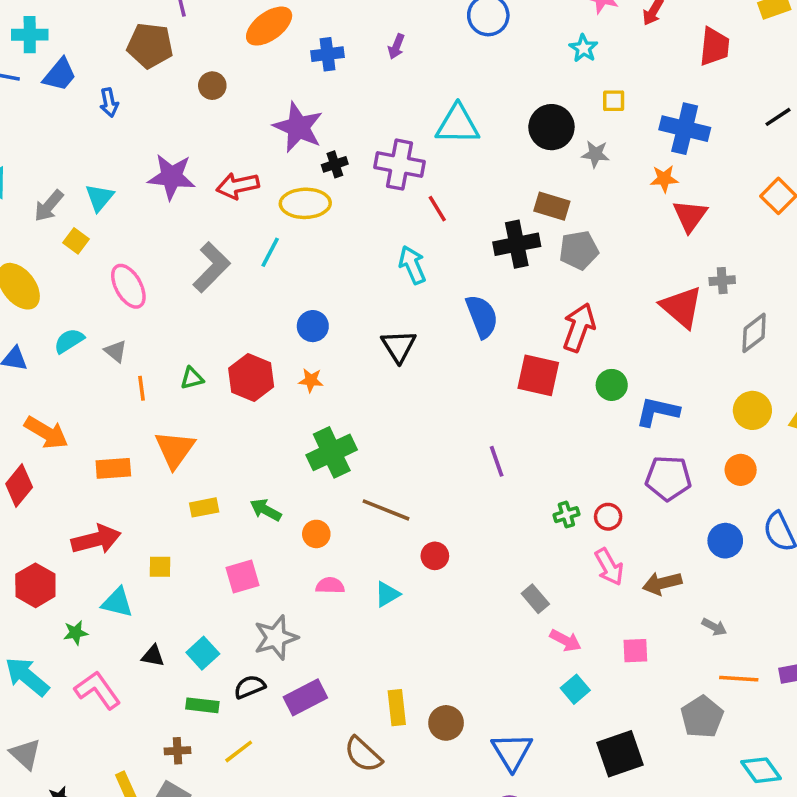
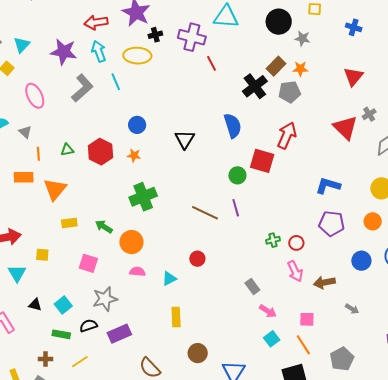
blue cross: (685, 129) -> (354, 27), size x0.6
purple star: (172, 177) -> (64, 52), moved
orange star: (664, 179) -> (300, 69), moved
red arrow: (238, 186) -> (96, 22), moved
brown rectangle: (552, 206) -> (276, 66), turned -66
black cross: (517, 244) -> (255, 86), turned -30
cyan line: (270, 252) -> (116, 82), turned -54
cyan arrow: (412, 265) -> (99, 51), moved
gray cross: (722, 281) -> (369, 114), turned -32
green circle: (612, 385) -> (237, 175), moved
orange rectangle: (113, 468) -> (24, 177), moved
brown line: (386, 510) -> (205, 213), moved
orange circle: (316, 534) -> (131, 242), size x1.5
pink square: (242, 577) -> (88, 263), turned 30
cyan triangle: (117, 602) -> (17, 273), turned 42
orange line: (739, 679) -> (303, 345), moved, turned 50
yellow rectangle: (397, 708) -> (176, 317), moved

